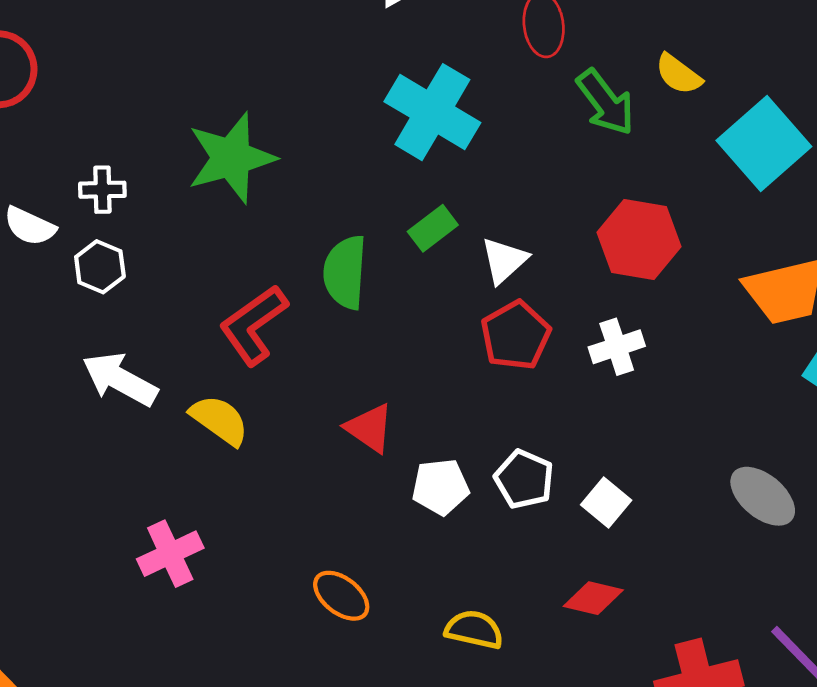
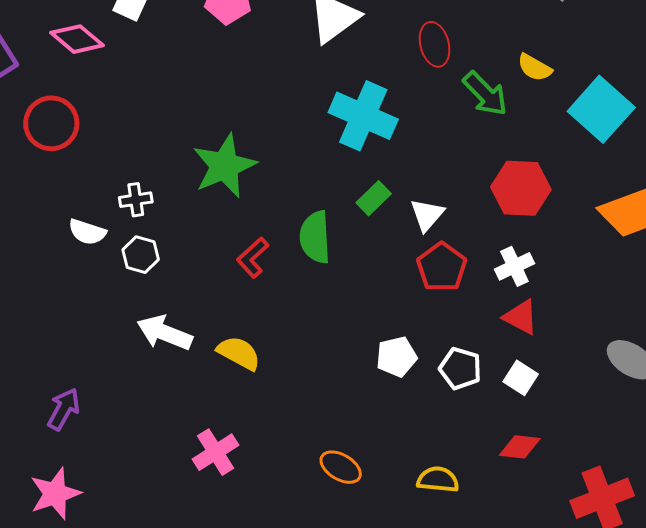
red L-shape: (253, 325) -> (253, 258), moved, size x0.7
red triangle: (369, 428) -> (521, 317), moved
white pentagon: (440, 487) -> (397, 357), moved

